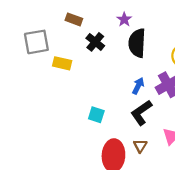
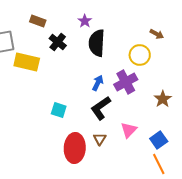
yellow rectangle: (62, 63) -> (27, 62), size x1.4

